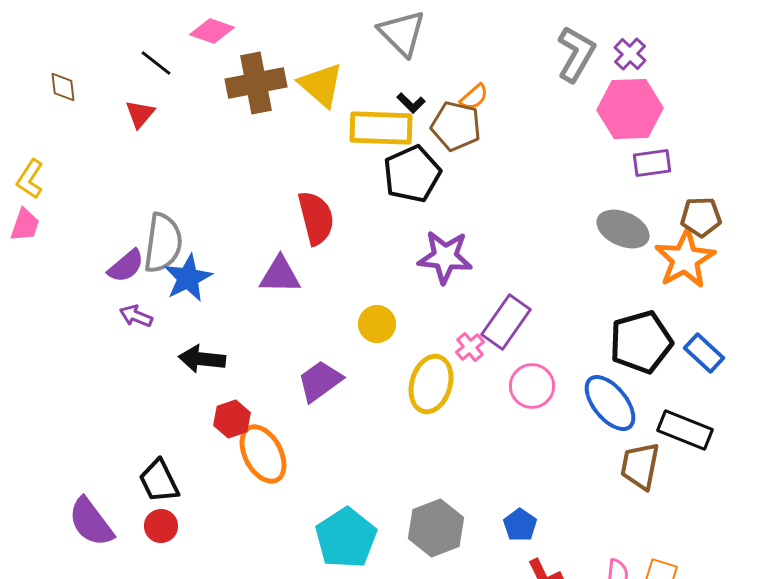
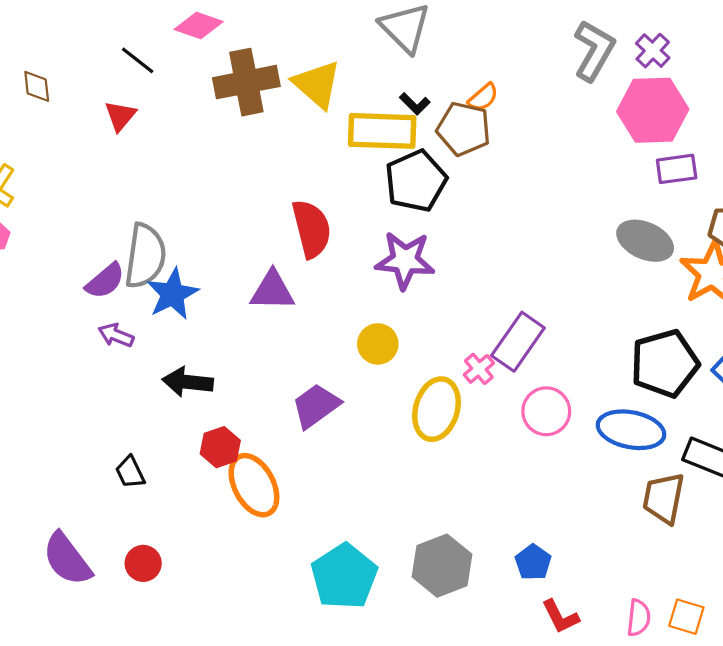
purple star: (445, 257) -> (405, 260), moved
blue ellipse: (610, 403) -> (631, 430), turned -40
black trapezoid: (159, 481) -> (130, 472), moved, size x0.7

